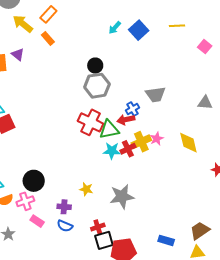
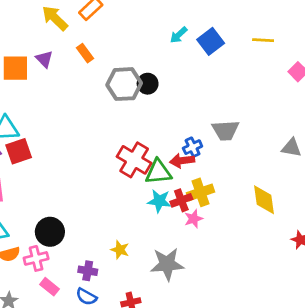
orange rectangle: (48, 38) -> (85, 53), moved
gray hexagon: (97, 86) -> (124, 84), moved
pink star: (157, 139) -> (194, 219), moved

